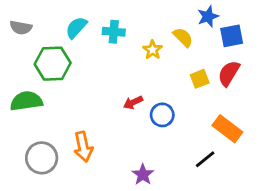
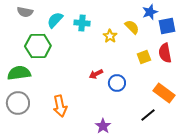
gray semicircle: (21, 28) -> (25, 12), moved
red semicircle: (229, 73) -> (165, 53), turned -42
gray circle: (42, 158) -> (18, 103), moved

